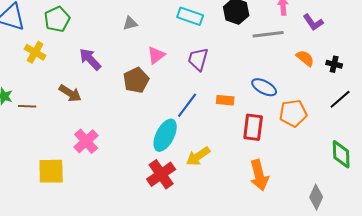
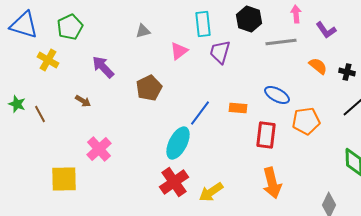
cyan rectangle: (190, 16) -> (203, 24), turned 65
pink triangle: (156, 55) -> (179, 51), moved
purple trapezoid: (198, 59) -> (220, 52), moved
brown arrow: (70, 93) -> (83, 101), size x0.7
brown line: (27, 106) -> (40, 114), turned 60
yellow arrow: (198, 156) -> (211, 192), moved

